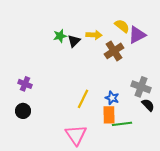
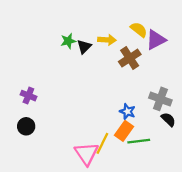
yellow line: (83, 99) -> (102, 143), moved
orange rectangle: (109, 115) -> (124, 131), turned 36

